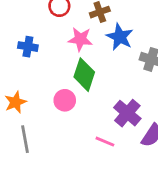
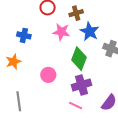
green diamond: (84, 75) -> (79, 59), moved
orange star: (15, 102) -> (13, 62), moved
purple cross: (127, 113) -> (81, 85), moved, turned 30

